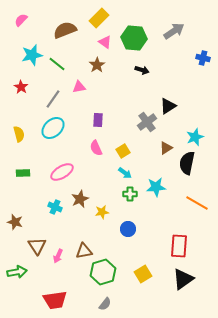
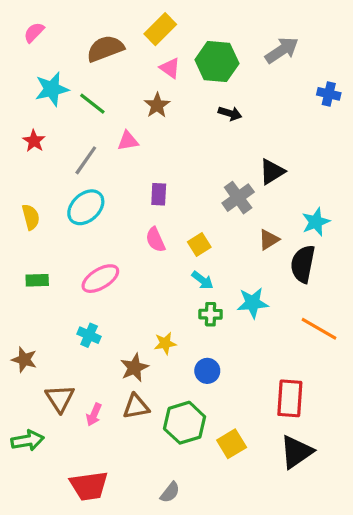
brown star: (80, 199) -> (134, 368), moved
green hexagon: (103, 272) -> (185, 423), moved

